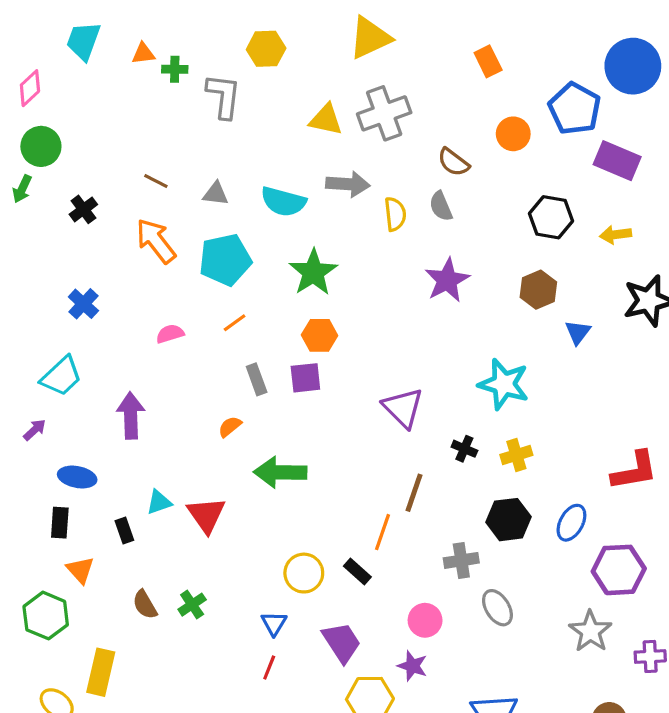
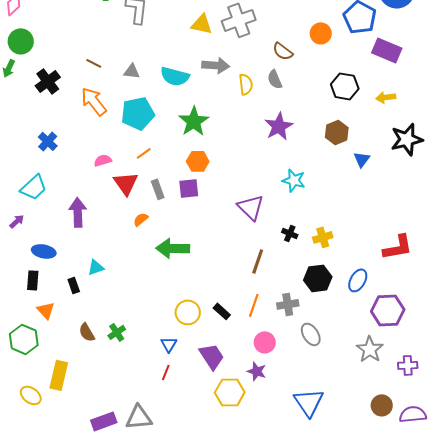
black cross: (83, 209) -> (48, 81), size x1.4
cyan star: (504, 384) -> (294, 180), moved, size x0.7
red triangle: (206, 515) -> (126, 183), moved
orange line: (383, 532) -> (254, 305), moved

